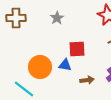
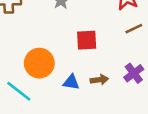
blue triangle: (65, 65) -> (71, 82), moved

